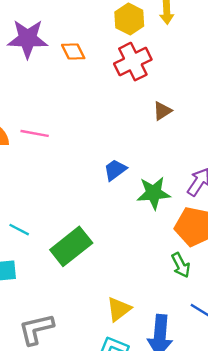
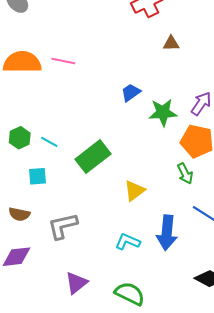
brown triangle: (162, 111) -> (171, 43), turned 30
yellow triangle: (119, 309) -> (135, 191), moved

